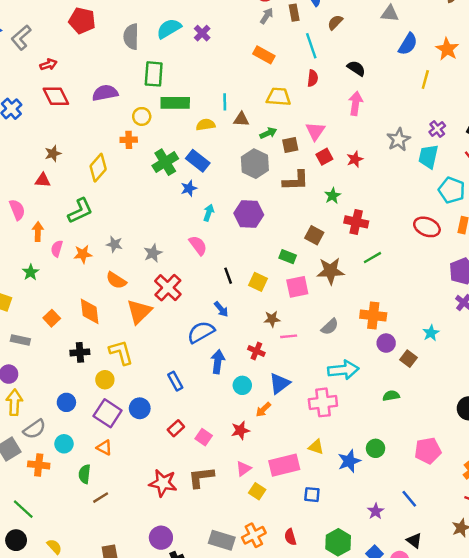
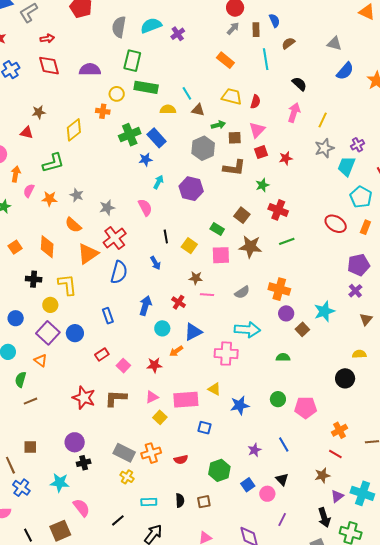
red semicircle: (313, 78) -> (255, 102), moved
yellow line: (425, 80) -> (323, 120), moved
cyan line: (225, 102) -> (187, 93), turned -40
blue semicircle: (201, 332) -> (119, 272), moved, turned 125
cyan star: (431, 333) -> (324, 311), size x1.5
green circle: (376, 448) -> (278, 399), moved
red semicircle: (290, 537) -> (181, 459), turned -96

